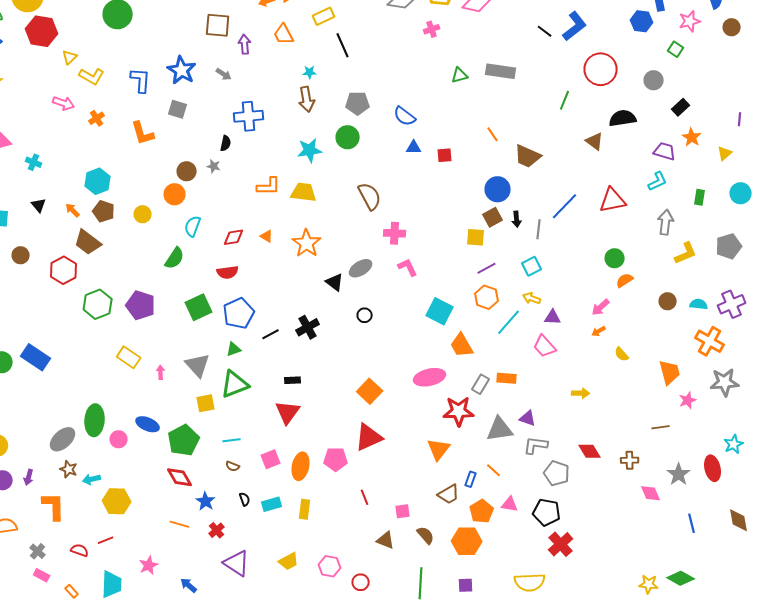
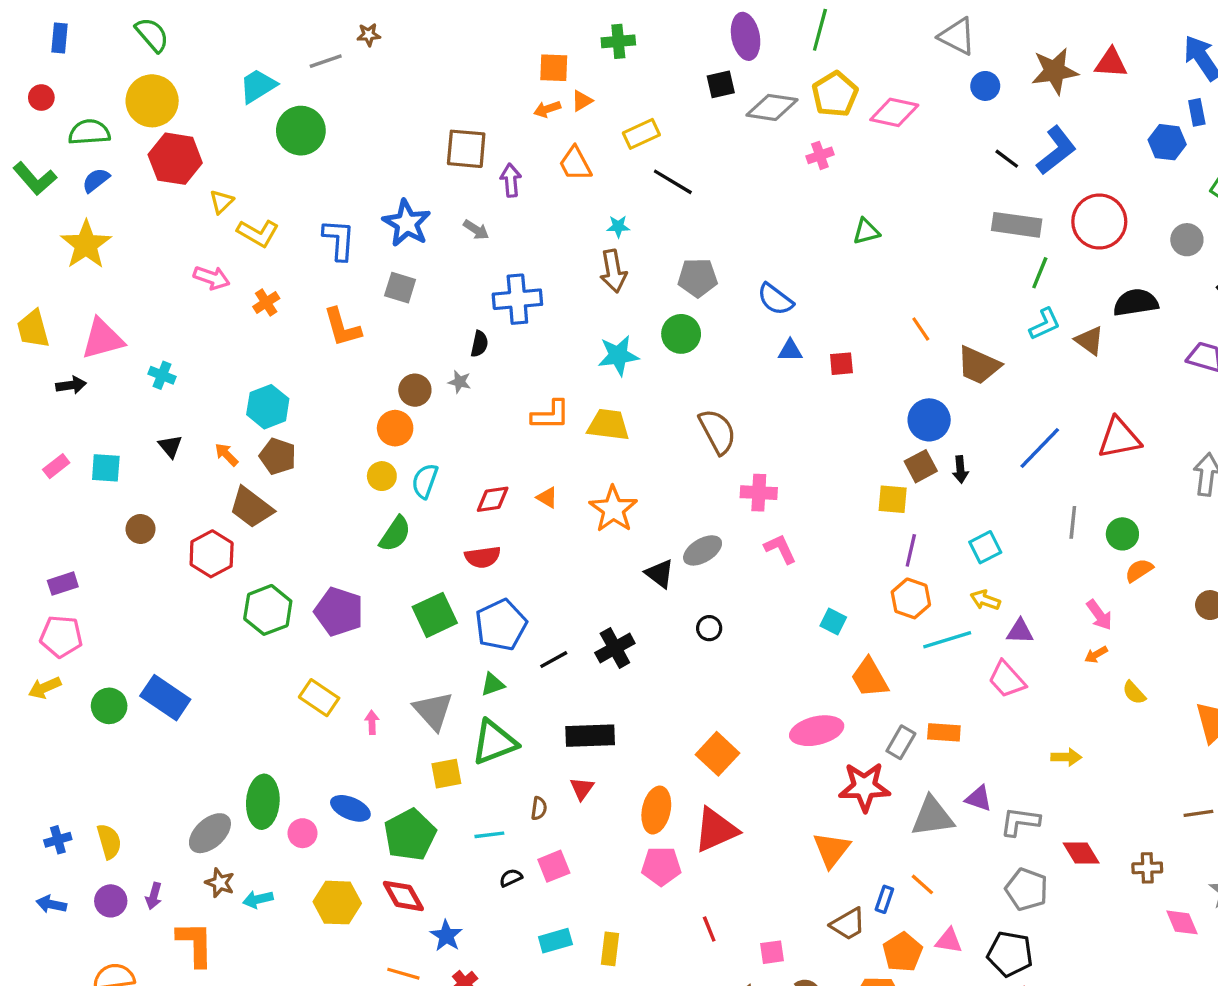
black line: (343, 45) -> (673, 182), turned -35
gray rectangle: (501, 71) -> (1017, 225), moved
cyan L-shape: (658, 181) -> (1045, 324), moved
yellow circle: (143, 214) -> (382, 476), moved
gray line: (539, 229) -> (1073, 522), moved
purple line: (487, 268) -> (911, 550), turned -48
pink arrow: (601, 307) -> (1099, 615), turned -84
cyan square: (440, 311) -> (833, 622), size x0.6
cyan line: (509, 322) -> (947, 640), turned 32
black rectangle: (293, 380) -> (590, 736), size x1.8
red triangle: (288, 412) -> (582, 789), size x0.6
gray L-shape: (536, 445) -> (1020, 822), moved
brown semicircle: (233, 466) -> (539, 808), moved, turned -104
orange ellipse: (301, 466) -> (656, 810), moved
black semicircle: (245, 499) -> (511, 878), moved, turned -96
yellow hexagon: (117, 501) -> (337, 903), moved

